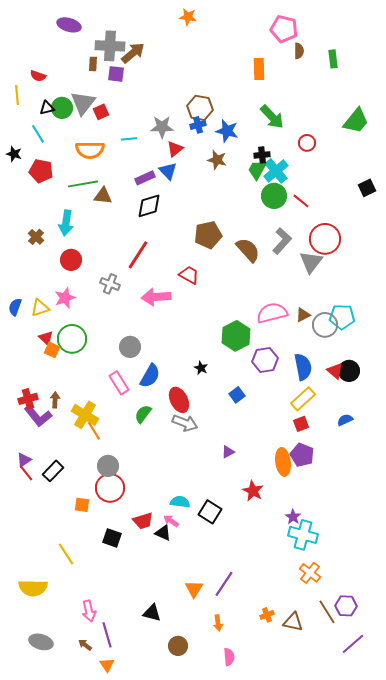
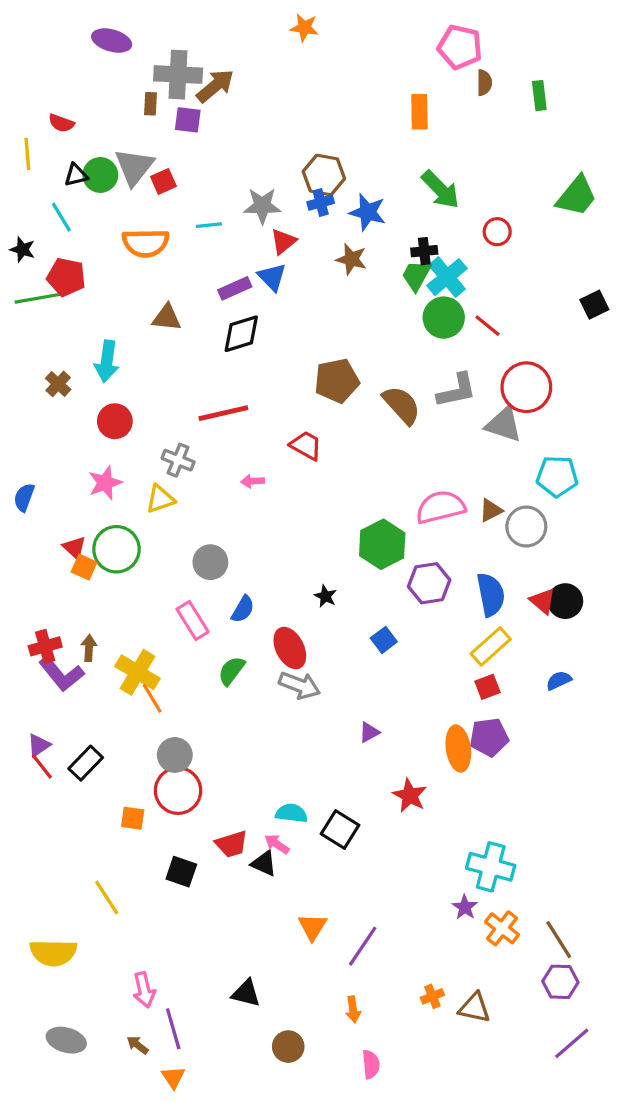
green line: (83, 184) -> (39, 298), moved
gray L-shape: (282, 241) -> (457, 390), turned 36
red line: (138, 255) -> (223, 413), turned 44
gray triangle: (311, 262) -> (504, 424), turned -50
pink arrow: (156, 297) -> (253, 481), size x0.5
yellow triangle: (40, 308) -> (160, 499), moved
cyan pentagon: (342, 317) -> (557, 476), moved
blue semicircle: (150, 376) -> (243, 609), size x0.7
purple pentagon: (302, 455) -> (489, 737), turned -30
purple star: (293, 517) -> (465, 907), moved
orange triangle: (194, 589) -> (312, 927), moved
brown line: (327, 612) -> (559, 940), moved

